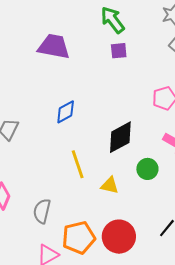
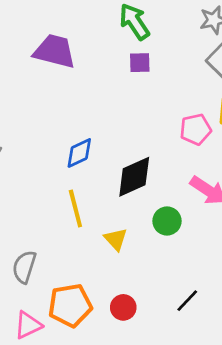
blue diamond: (66, 112) -> (79, 153), moved
yellow triangle: (110, 185) -> (116, 239), turned 30
red circle: (119, 237) -> (123, 307), size x0.6

